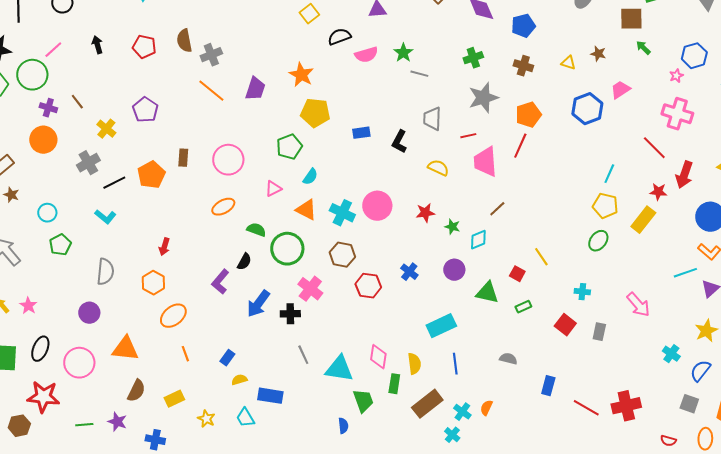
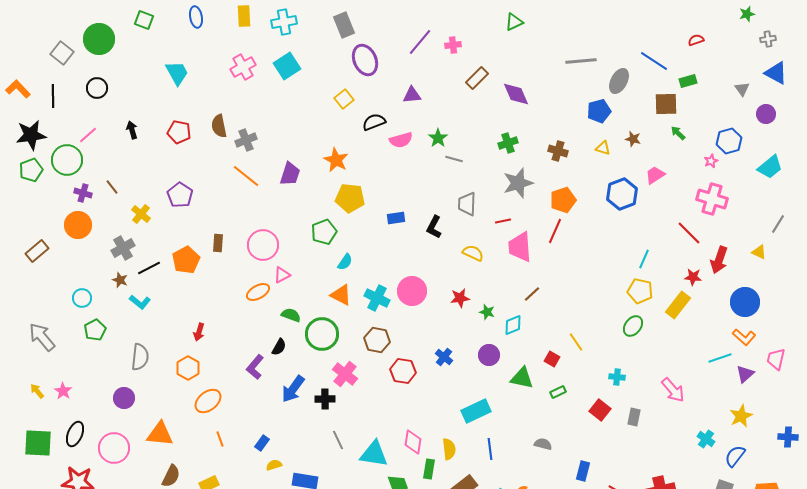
blue pentagon: (523, 26) -> (599, 111), moved
pink triangle: (273, 189) -> (282, 275), moved
brown star: (11, 195) -> (120, 280), moved

